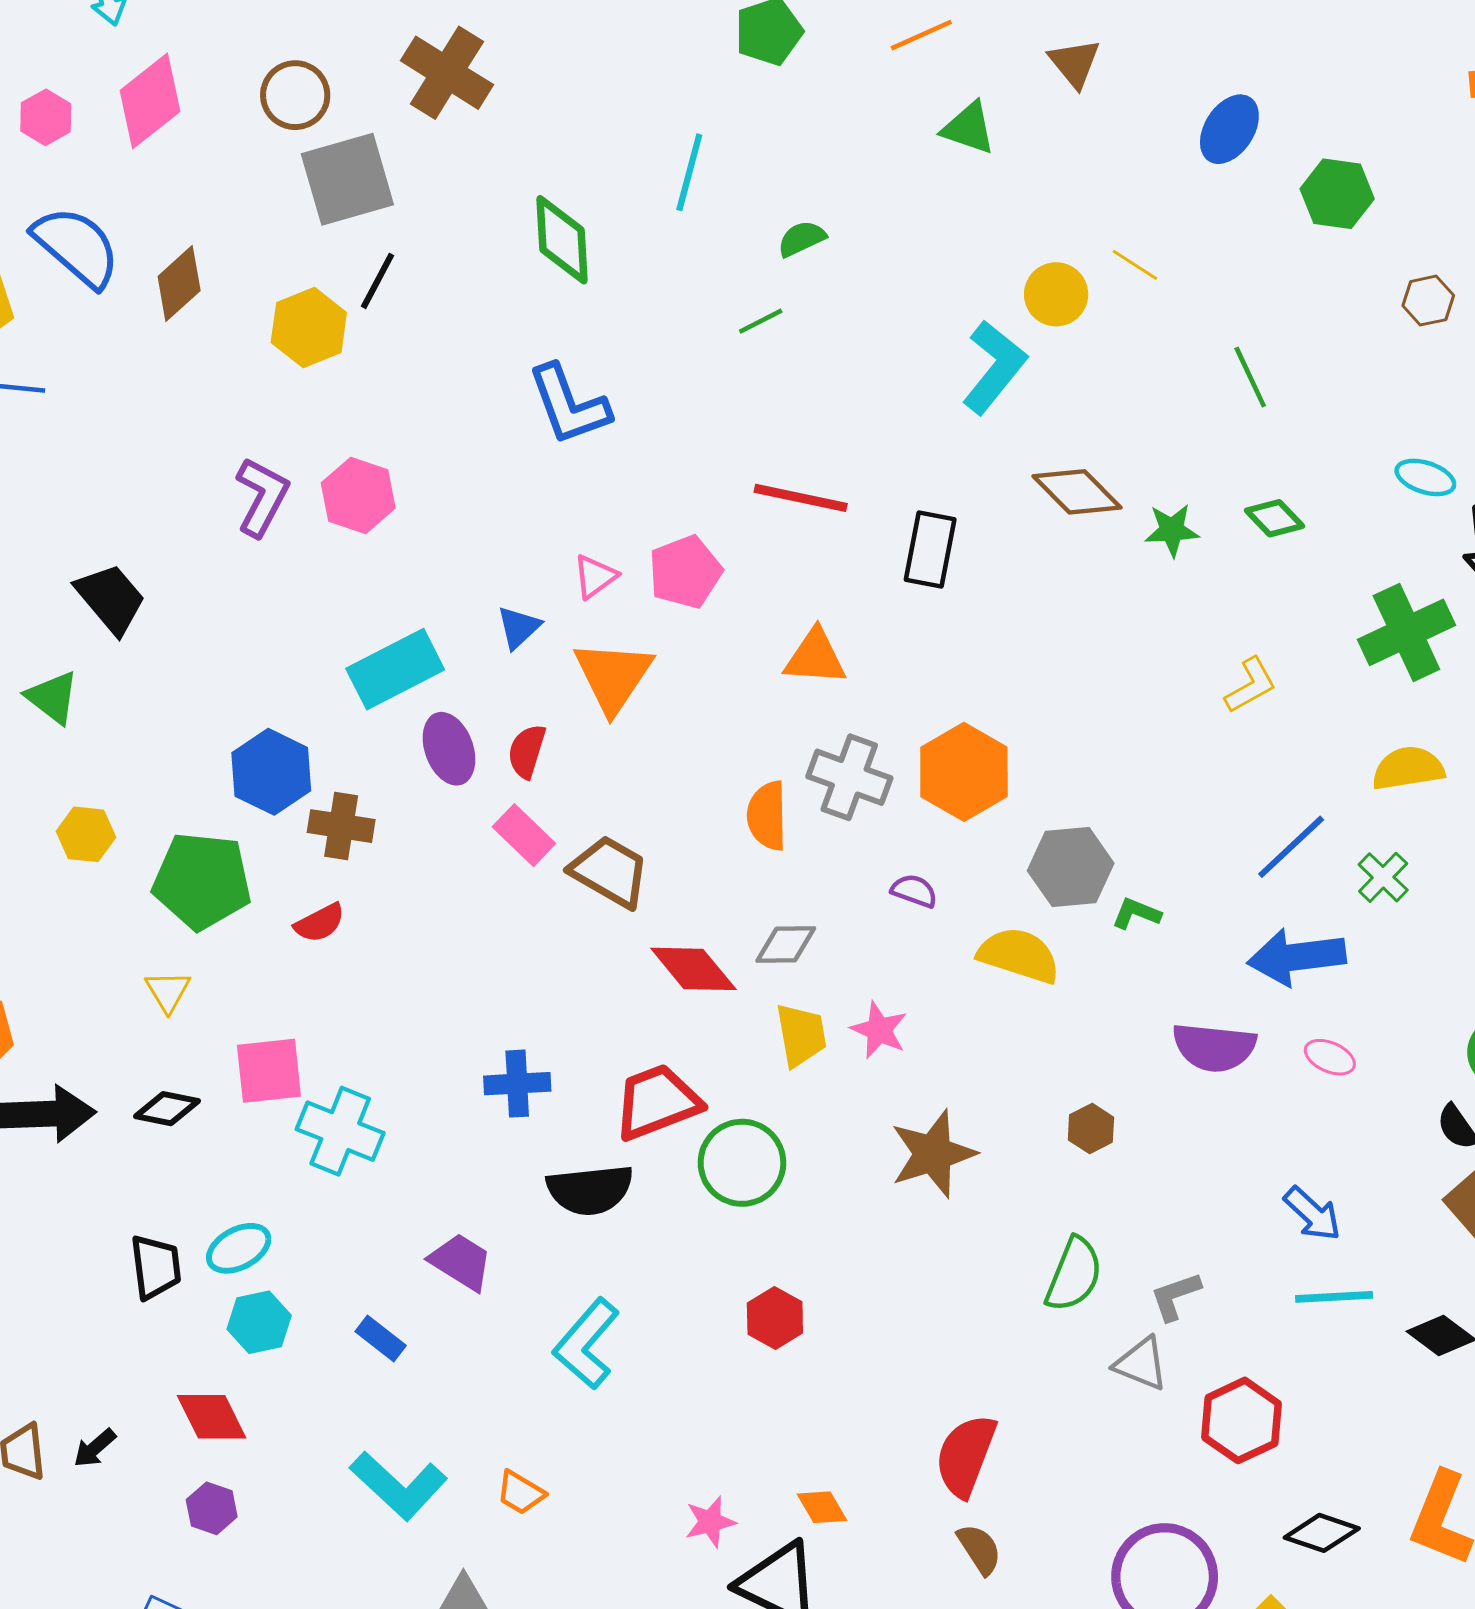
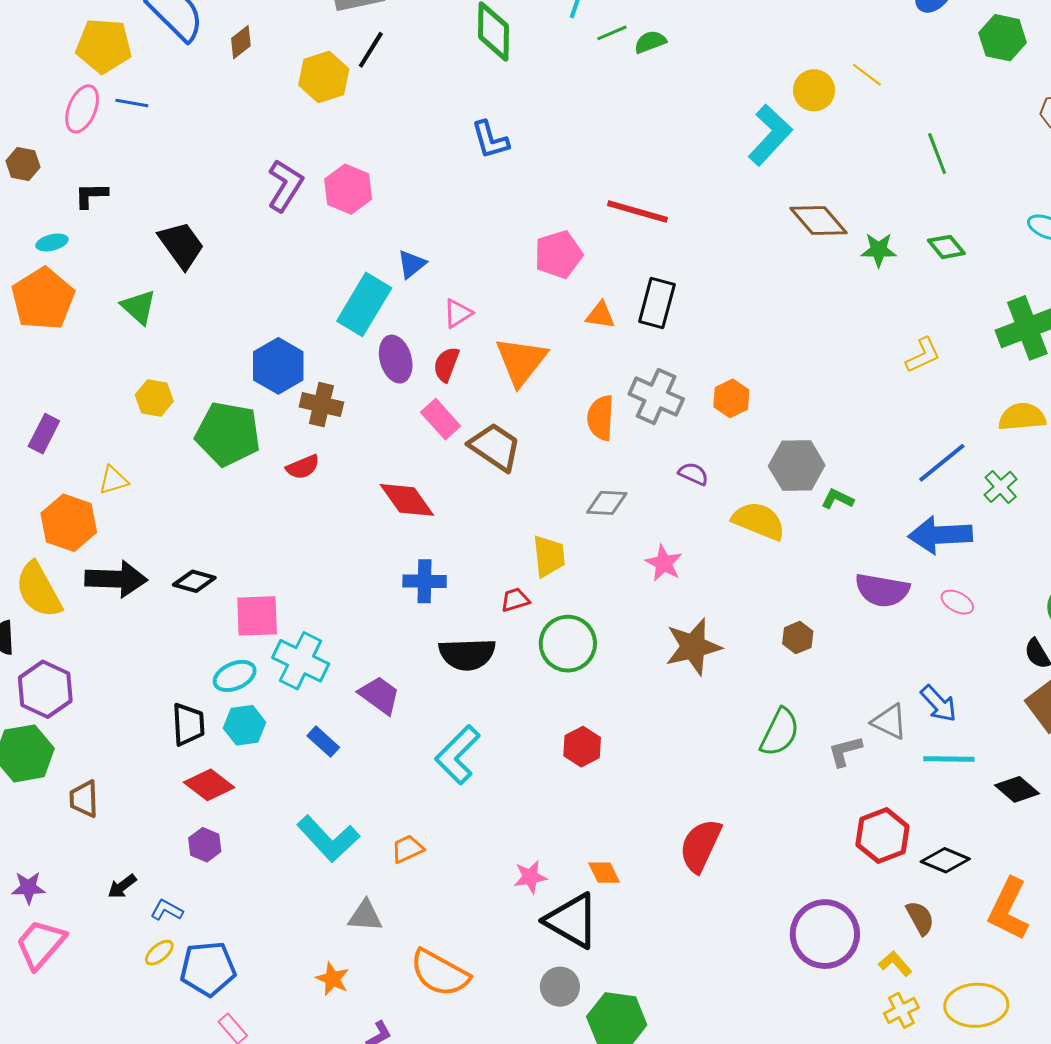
brown diamond: (179, 284) -> (241, 42), size x0.7
green line: (761, 321) -> (612, 33), moved
blue L-shape: (569, 405) -> (490, 140), size x0.7
black rectangle: (930, 550) -> (657, 303), moved
pink triangle: (595, 577) -> (458, 313), moved
blue triangle: (519, 627) -> (412, 264), moved
orange triangle: (815, 657) -> (600, 315), moved, size x0.7
cyan rectangle: (395, 669) -> (364, 304), turned -36
orange triangle: (613, 676) -> (521, 361), moved
orange hexagon: (964, 772) -> (731, 398), size x0.6
red diamond: (693, 969) -> (407, 500), moved
yellow triangle: (168, 991) -> (113, 480), moved, turned 40
yellow trapezoid: (801, 1035) -> (549, 556), moved
pink square: (269, 1071) -> (257, 616), moved
red trapezoid: (657, 1102) -> (515, 600), size x0.5
cyan cross: (340, 1131) -> (301, 661), moved
black trapezoid: (156, 1267) -> (188, 724), moved
gray triangle: (1141, 1364) -> (889, 722), moved
red diamond: (212, 1417) -> (209, 785), turned -30
black arrow: (95, 1448) -> (122, 886), moved
orange trapezoid: (520, 1493) -> (407, 849), turned 120
black diamond: (1322, 1533) -> (945, 860), moved
brown semicircle: (979, 1549) -> (920, 918), moved

